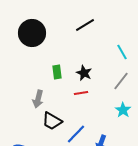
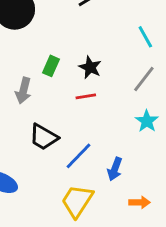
green rectangle: (57, 72) -> (51, 66), turned 32
gray arrow: (38, 99) -> (23, 91), moved

